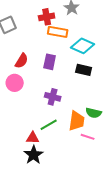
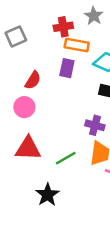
purple rectangle: (50, 62) -> (67, 68), moved
purple cross: (53, 97) -> (95, 125), moved
red triangle: (33, 138) -> (28, 148), moved, size x1.6

